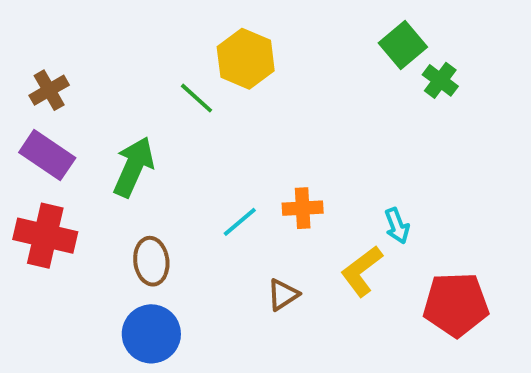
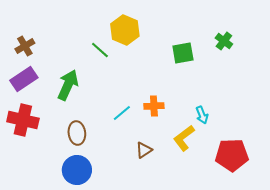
green square: (403, 45) -> (183, 53), moved, turned 30
purple rectangle: (47, 155) -> (24, 79), turned -68

